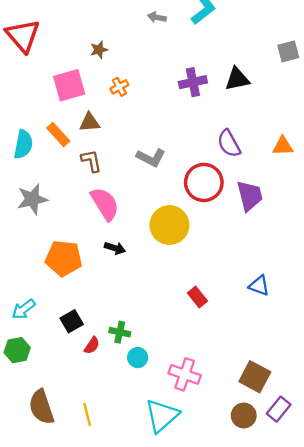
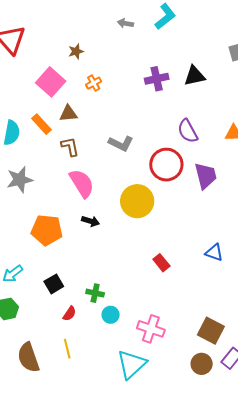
pink square: (69, 85) -> (51, 82), turned -32
red semicircle: (92, 345) -> (69, 314), moved
yellow line: (87, 414) -> (67, 349), moved

